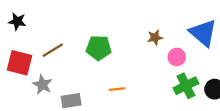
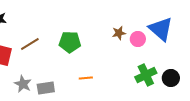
pink circle: (177, 57) -> (138, 39), moved
gray star: (42, 85) -> (23, 84), moved

